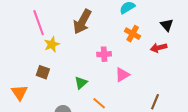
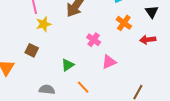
black triangle: (167, 25) -> (152, 12), moved
pink cross: (104, 54) -> (94, 40), turned 32

